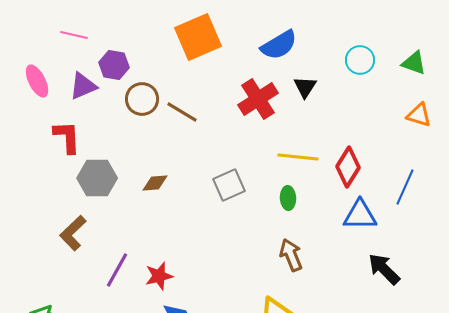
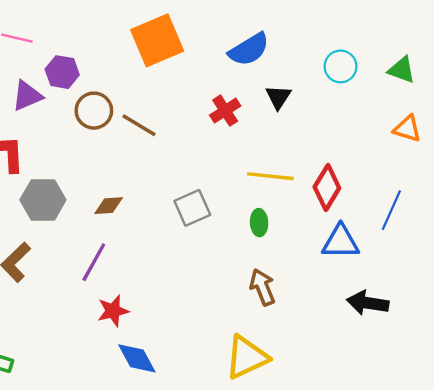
red cross: (258, 99) -> (225, 111), size x0.7
black arrow: (384, 269) -> (368, 303), turned -36
purple line: (117, 270) -> (94, 262), moved

